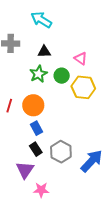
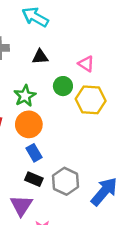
green star: (38, 74) -> (25, 96), moved
black rectangle: (36, 149) -> (34, 179), turned -32

